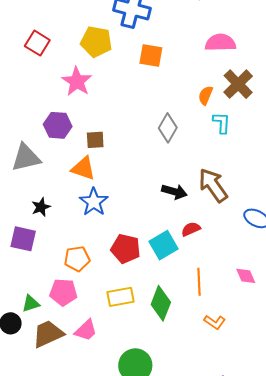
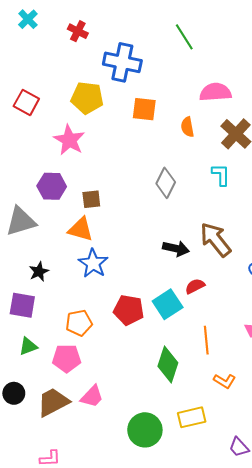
orange semicircle: (206, 95) -> (187, 127), moved, turned -30
yellow rectangle: (121, 297) -> (192, 417), moved
green triangle: (31, 304) -> (28, 346), moved

